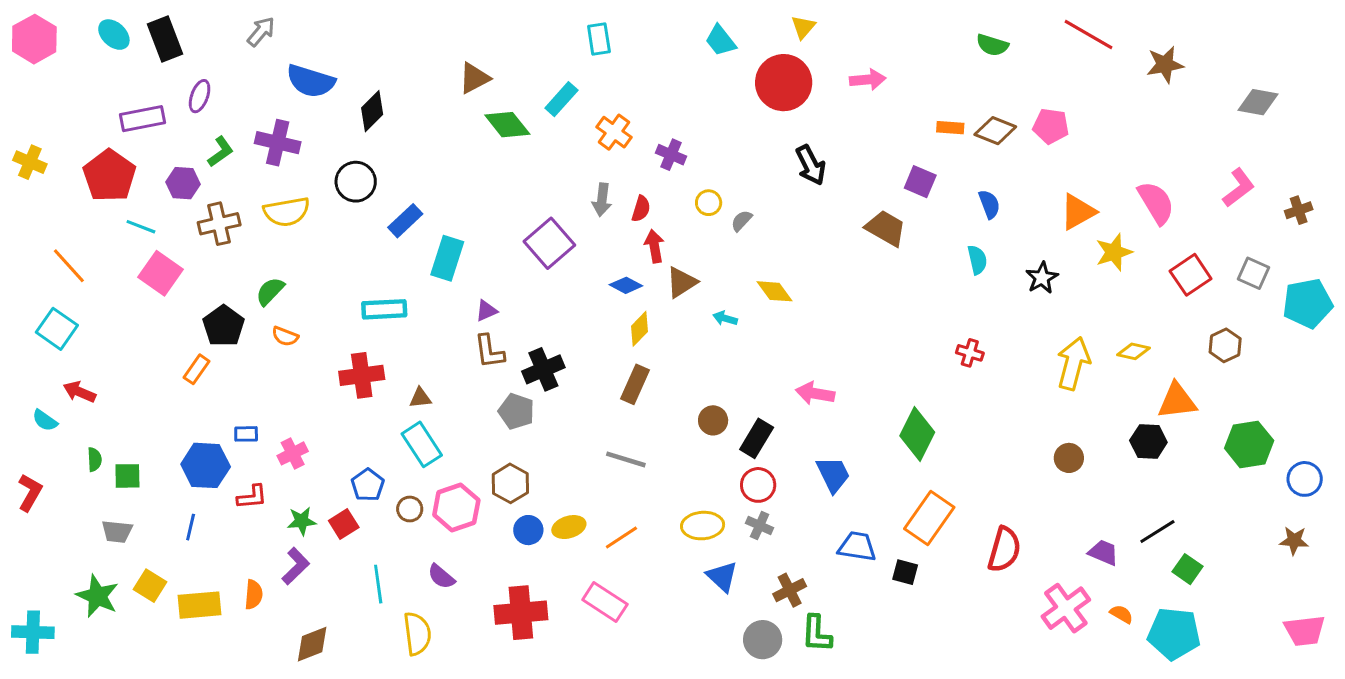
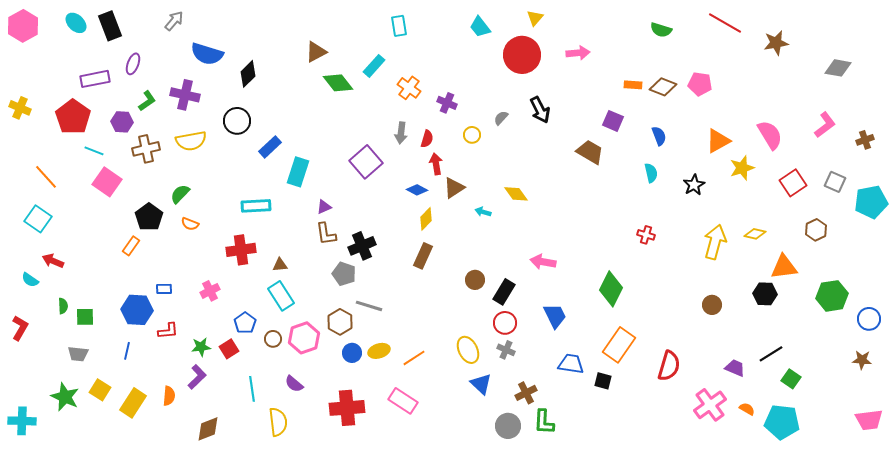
gray semicircle: (742, 221) -> (501, 118), moved
pink cross: (293, 453) -> (210, 291), moved
gray line: (626, 459) -> (369, 306), moved
yellow ellipse: (703, 526) -> (468, 350), turned 68
yellow rectangle: (200, 605) -> (133, 403), turned -52

